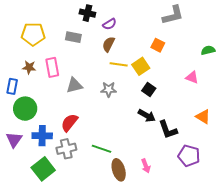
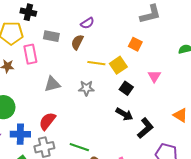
black cross: (87, 13) -> (28, 12), moved
brown semicircle: (109, 44) -> (77, 42), moved
pink rectangle: (52, 67) -> (30, 54), moved
pink triangle: (192, 77) -> (154, 76), moved, turned 40
black L-shape: (168, 130) -> (145, 128), turned -110

